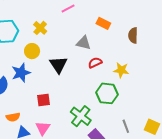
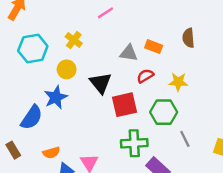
orange rectangle: (103, 23) -> (154, 47), moved
red square: (44, 100) -> (124, 105), moved, size x1.5
green cross: (81, 116) -> (134, 143), turned -35
gray line: (126, 126) -> (185, 139), moved

